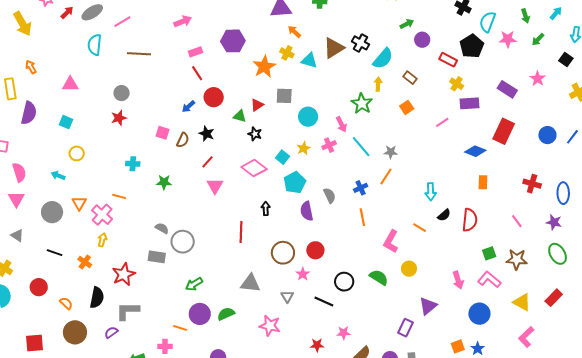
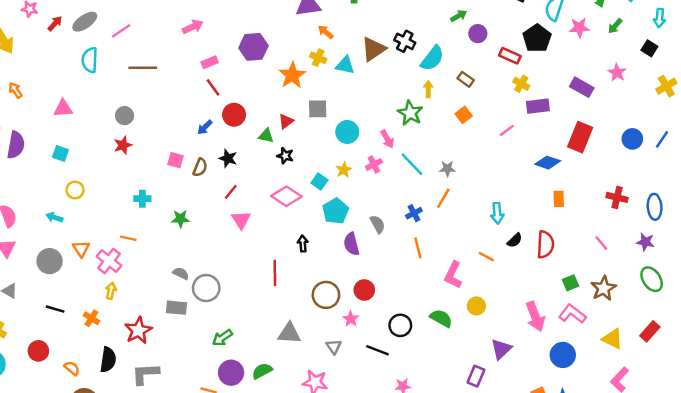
brown star: (517, 259) -> (603, 288), turned -30
pink arrow: (458, 280) -> (535, 316), size x1.4

